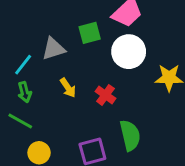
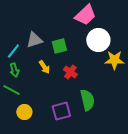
green square: (90, 33) -> (59, 46), moved
white circle: (129, 52) -> (98, 40), moved

